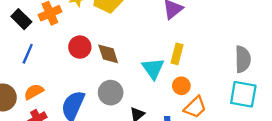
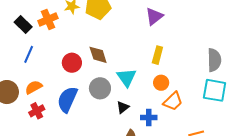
red circle: (80, 47) -> (72, 63), moved
cyan triangle: (153, 68) -> (126, 77), moved

